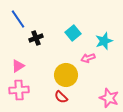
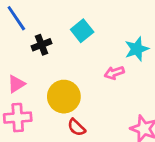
cyan square: (73, 33) -> (82, 31), moved
yellow circle: (66, 75) -> (64, 97), moved

